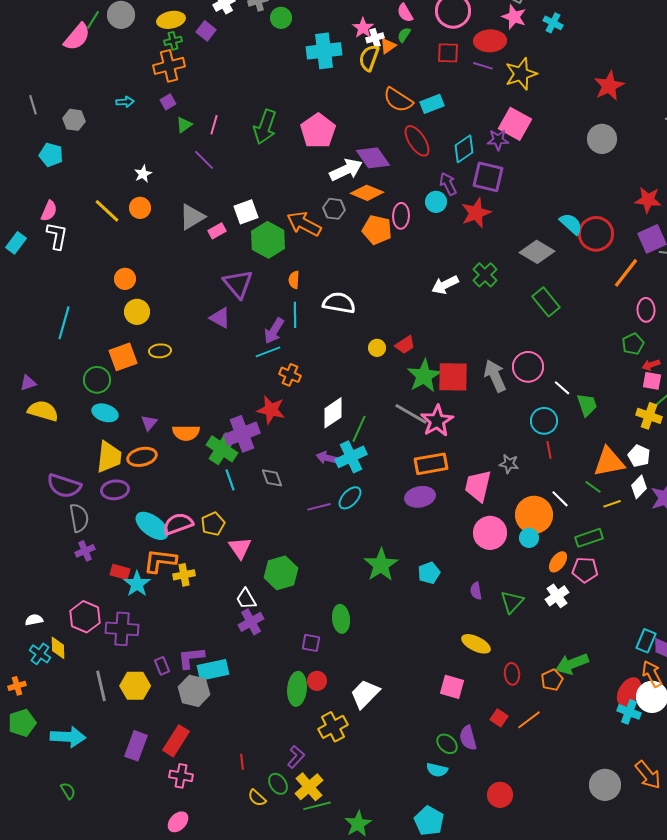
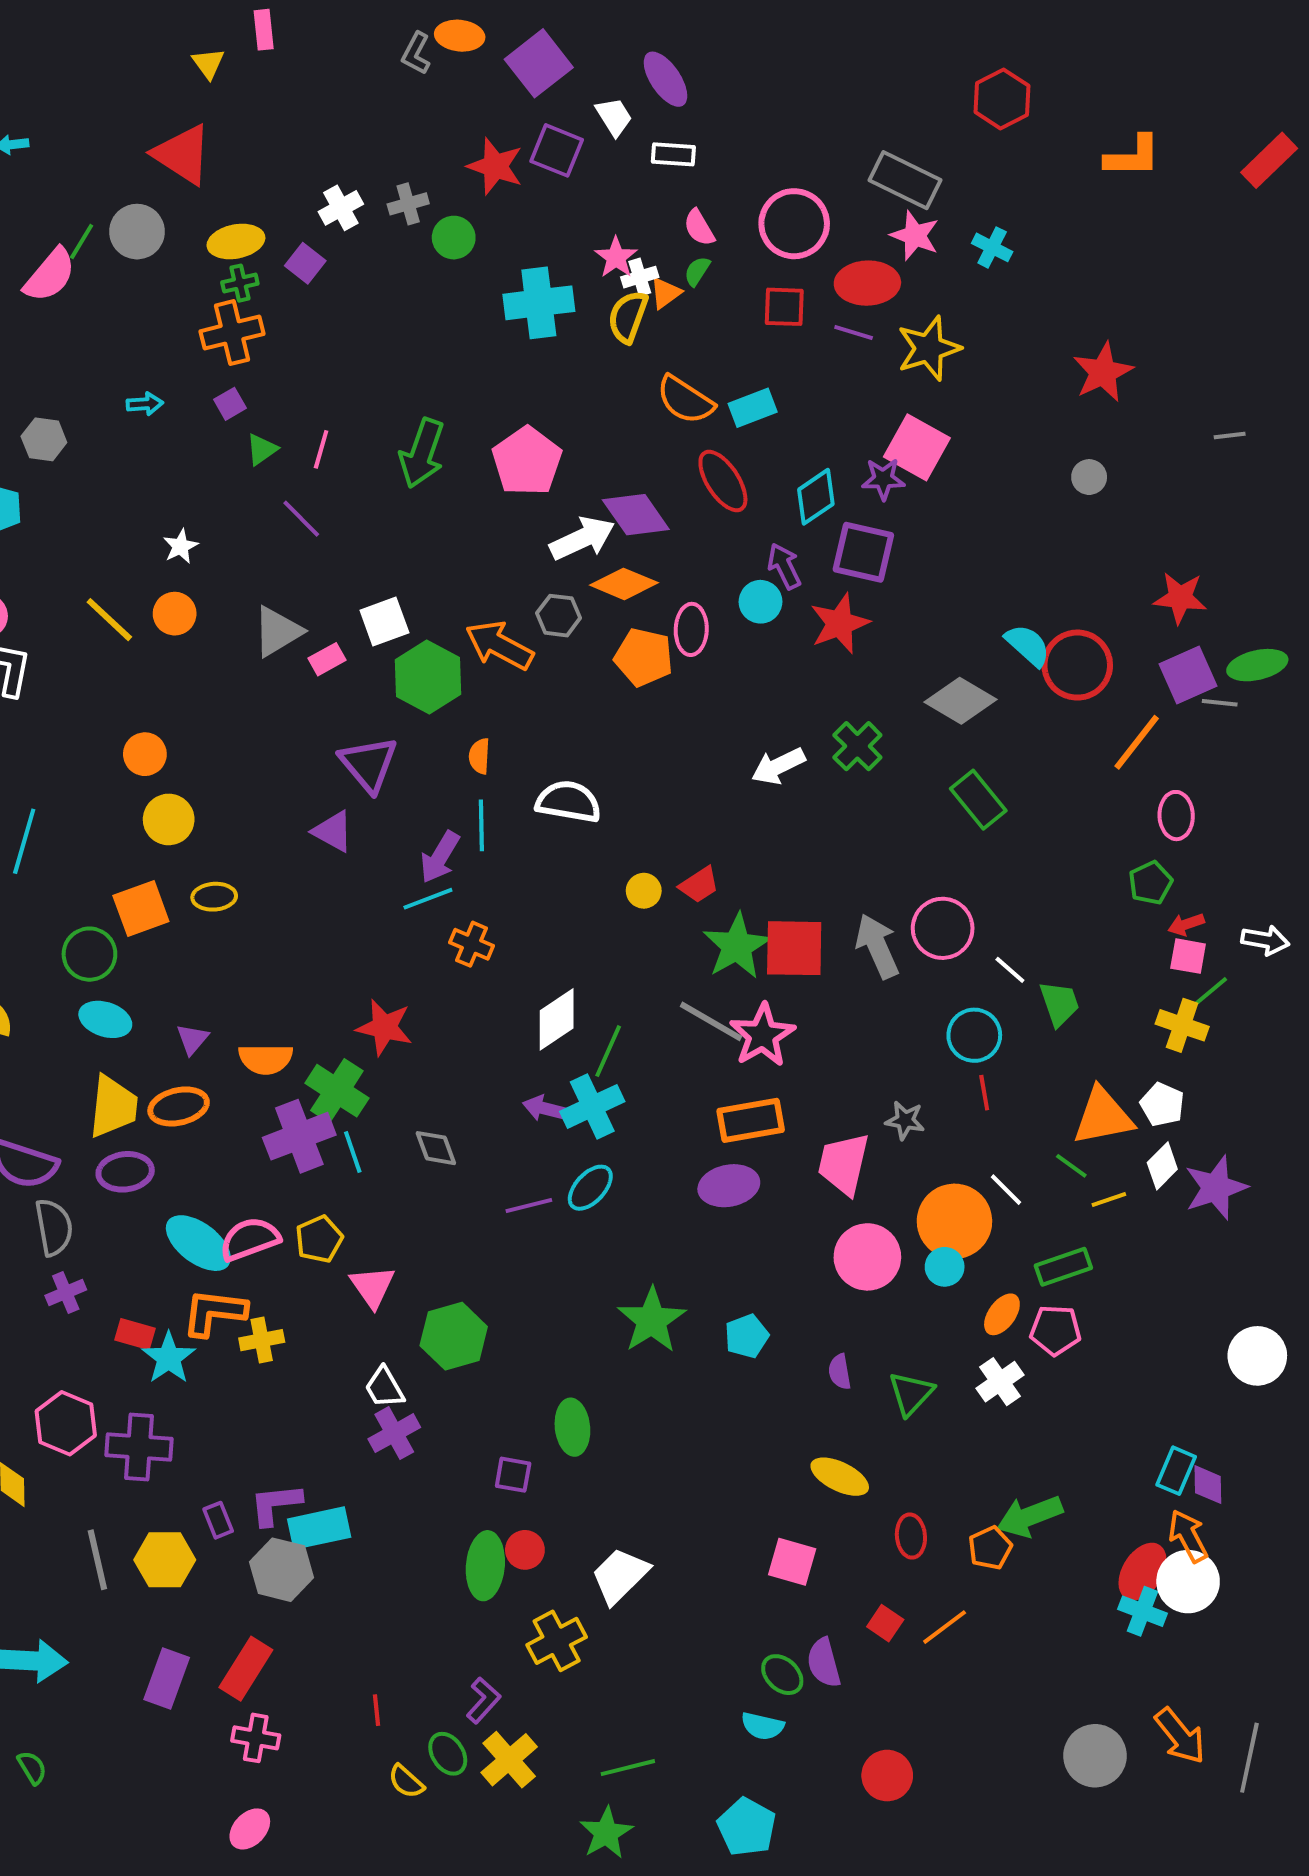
gray circle: (602, 139) -> (1089, 477), size x0.6
red star: (271, 410) -> (384, 1027), moved
purple cross: (242, 434) -> (299, 1136), moved
green line: (317, 806) -> (628, 1768), moved

